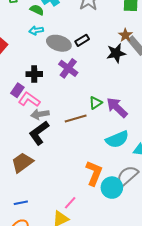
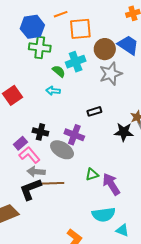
gray ellipse: (59, 43) -> (62, 150), moved
purple cross: (68, 68) -> (74, 135), turned -30
brown line: (76, 119) -> (53, 183), moved

